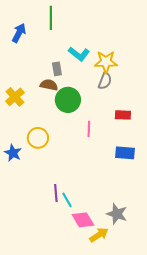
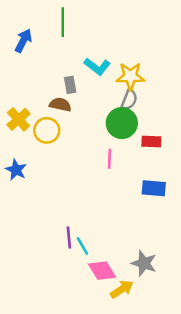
green circle: (68, 100) -> (122, 123), moved
yellow circle: (38, 138) -> (47, 130), moved
blue star: (13, 153) -> (16, 170), moved

